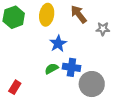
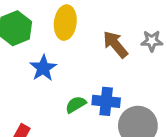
brown arrow: (79, 14) -> (115, 44), moved
blue star: (58, 44) -> (43, 68), moved

